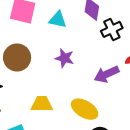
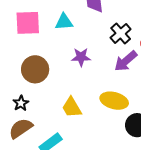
black cross: (112, 29) -> (121, 33), moved
yellow trapezoid: (42, 104) -> (72, 107), turned -105

